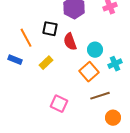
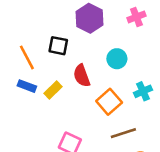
red semicircle: (70, 42) -> (82, 76), moved
cyan circle: (95, 50) -> (117, 59), moved
blue rectangle: (15, 60) -> (27, 86), moved

